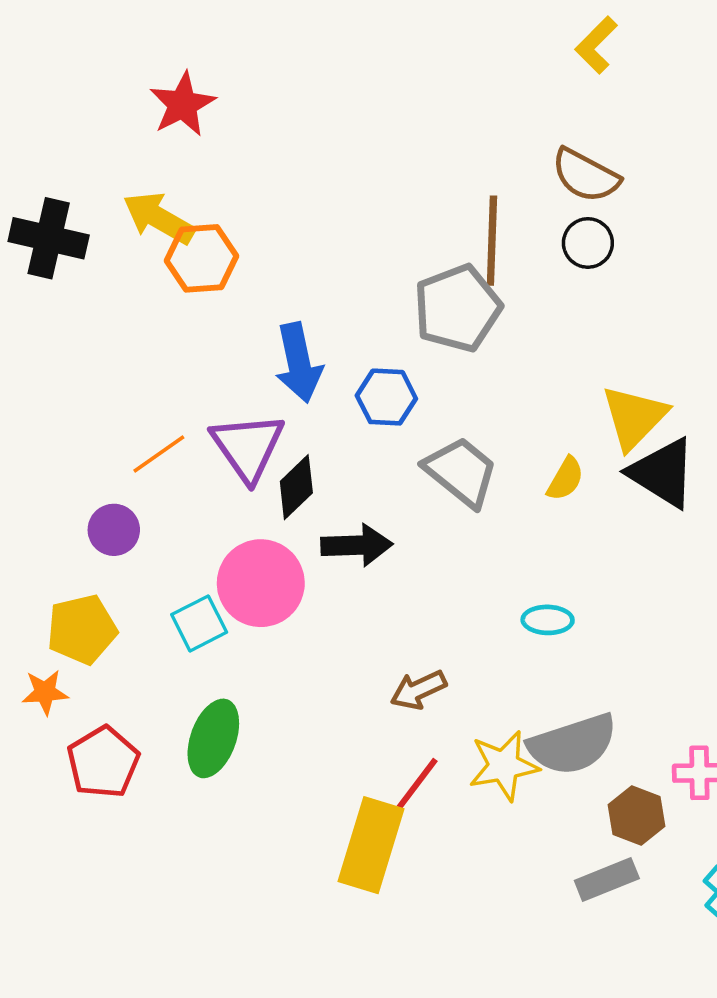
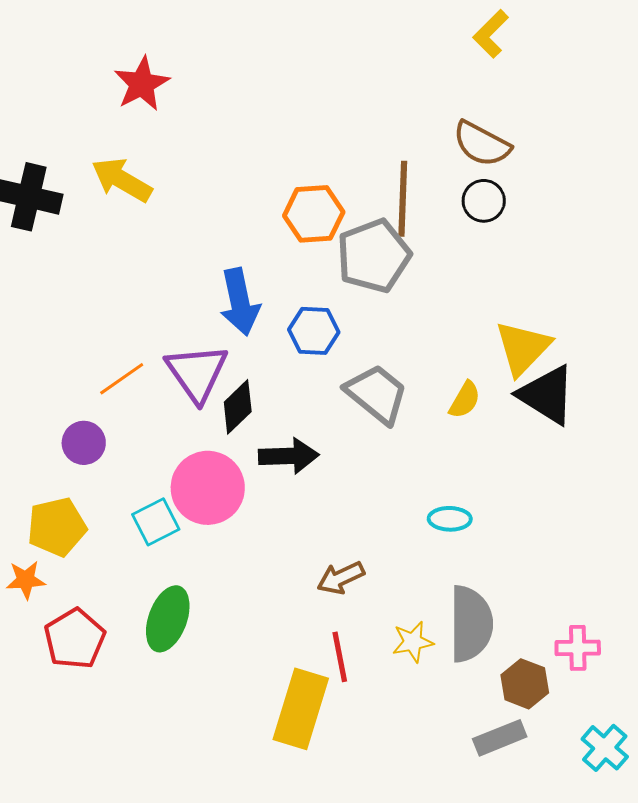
orange hexagon: (201, 258) -> (314, 214), moved
gray semicircle: (572, 744) -> (471, 624), turned -72
yellow star: (504, 766) -> (413, 642), size x0.7
red line: (417, 783) -> (340, 657), turned -48

